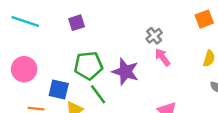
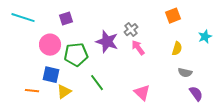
pink circle: (24, 69) -> (50, 45), moved
purple star: (125, 72) -> (107, 42), moved
green line: (98, 94) -> (97, 83), moved

